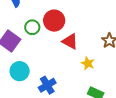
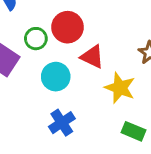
yellow star: (88, 63) -> (120, 88), size x1.5
cyan circle: (20, 71) -> (56, 77), moved

